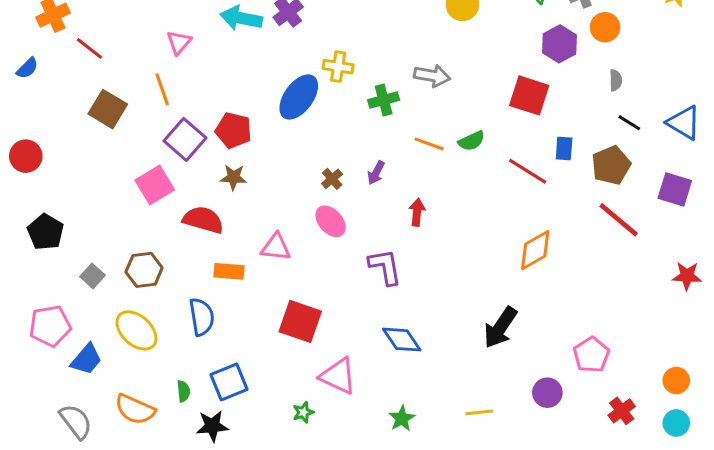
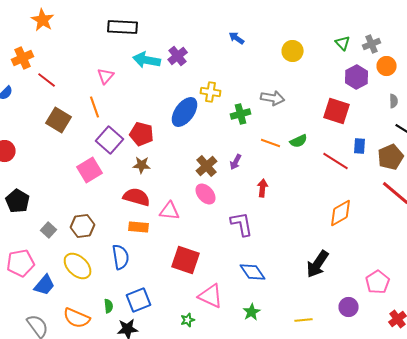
brown cross: (332, 179) -> (207, 166), size x1.5
red semicircle: (203, 220) -> (137, 197), moved
green star: (402, 418) -> (252, 312), moved

